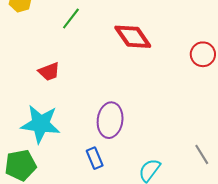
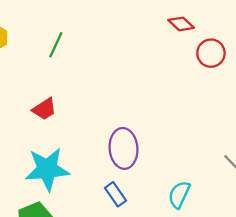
red diamond: (133, 37) -> (181, 24), moved, size x0.6

